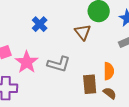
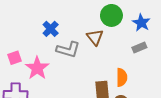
gray L-shape: (59, 64) -> (68, 50), moved

